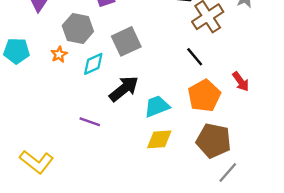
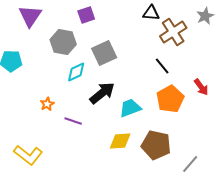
orange star: (59, 54) -> (47, 104), moved
yellow diamond: (159, 139) -> (120, 141), moved
brown pentagon: (214, 141) -> (156, 145), moved

